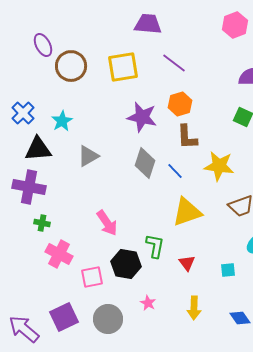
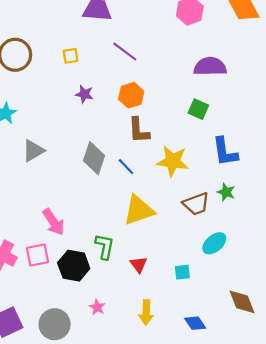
yellow square: (123, 67) -> (71, 56), size x0.5
purple star: (142, 117) -> (84, 94), moved, size x0.6
pink square: (92, 277) -> (37, 255), moved

